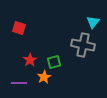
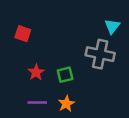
orange star: (44, 77) -> (66, 104), moved
purple line: (19, 83) -> (37, 103), moved

